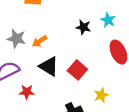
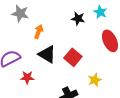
gray star: (16, 39) -> (20, 13), moved
orange arrow: (40, 41) -> (39, 32), turned 144

